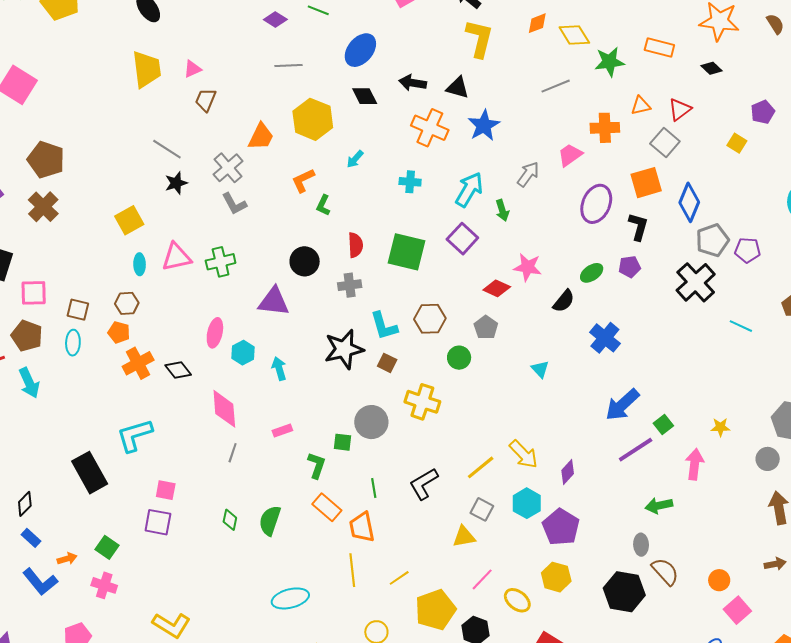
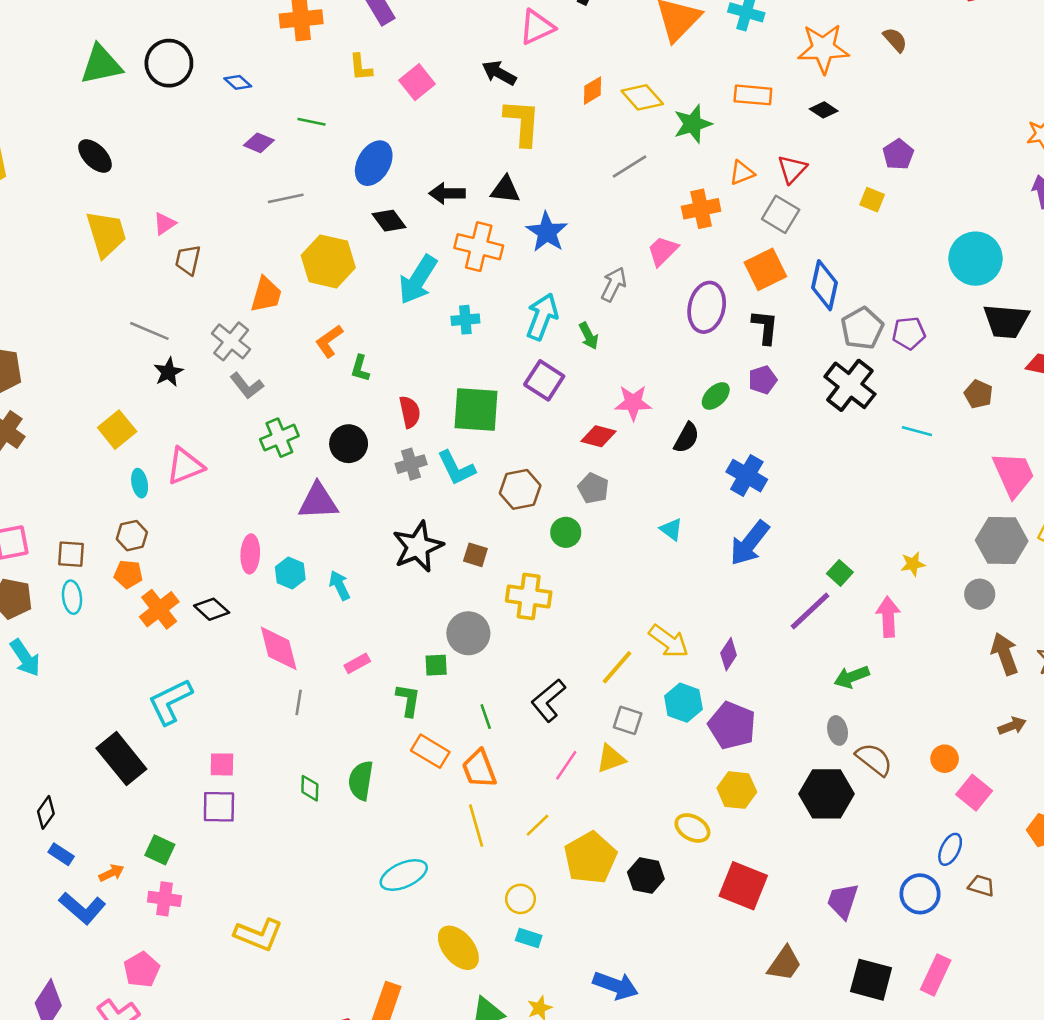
cyan arrow: (355, 159) -> (418, 280), moved, size x2.0
green cross: (221, 262) -> (279, 438), moved
cyan L-shape: (384, 326) -> (456, 468), moved
blue arrow: (622, 405) -> (750, 543), moved
pink line: (482, 579) -> (566, 765), moved

